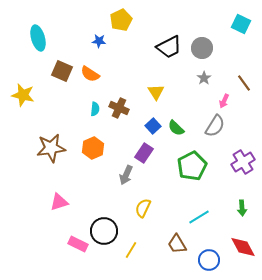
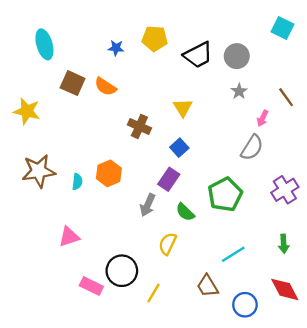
yellow pentagon: (121, 20) -> (155, 39), moved, turned 30
cyan semicircle: (95, 109) -> (77, 182), moved
green semicircle: (176, 128) -> (185, 212), moved
brown star: (51, 148) -> (39, 171), moved

